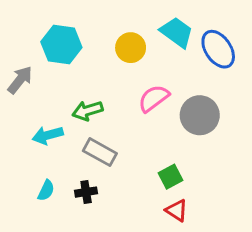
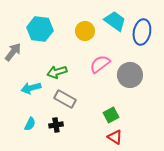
blue ellipse: (218, 49) -> (142, 32), turned 45

